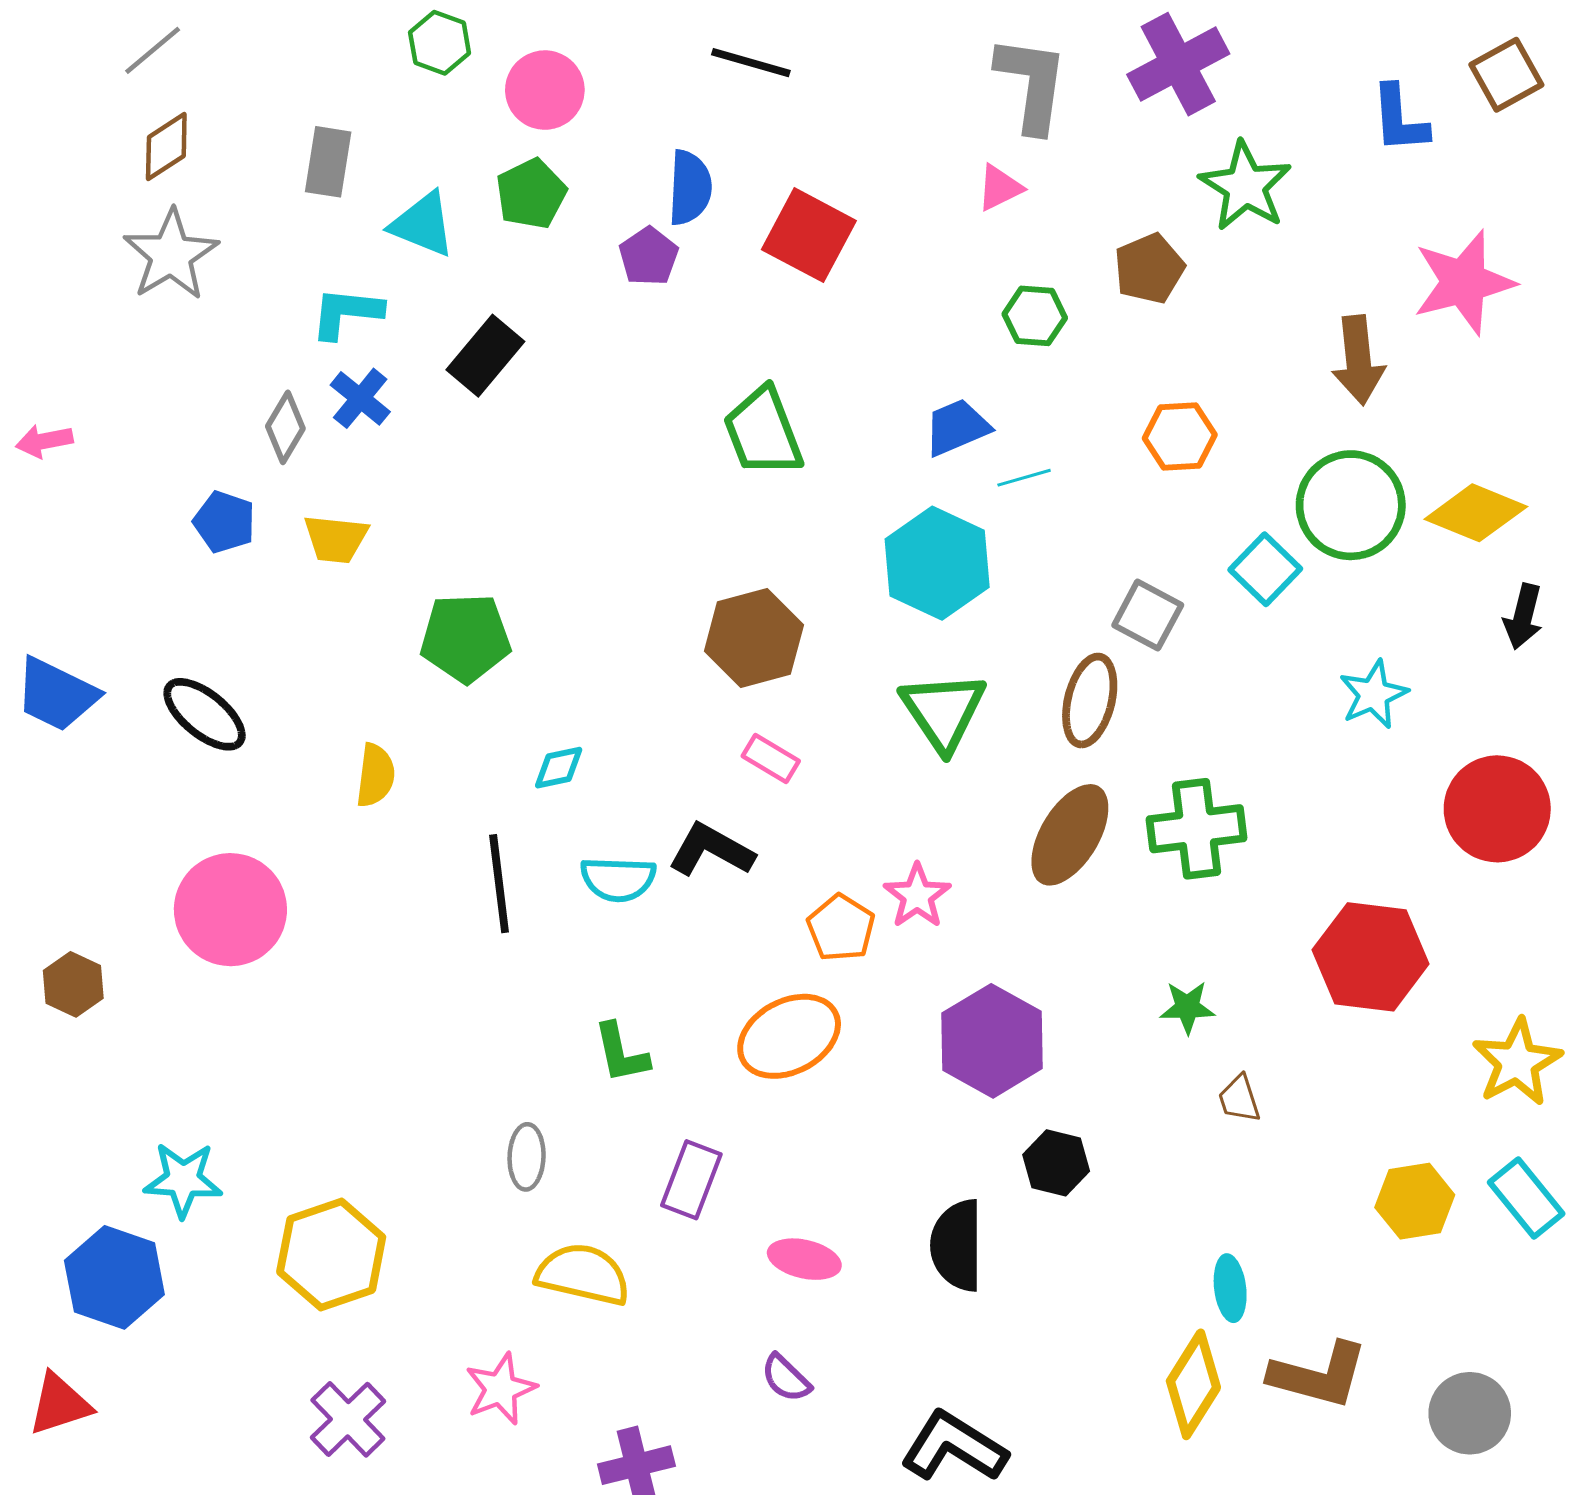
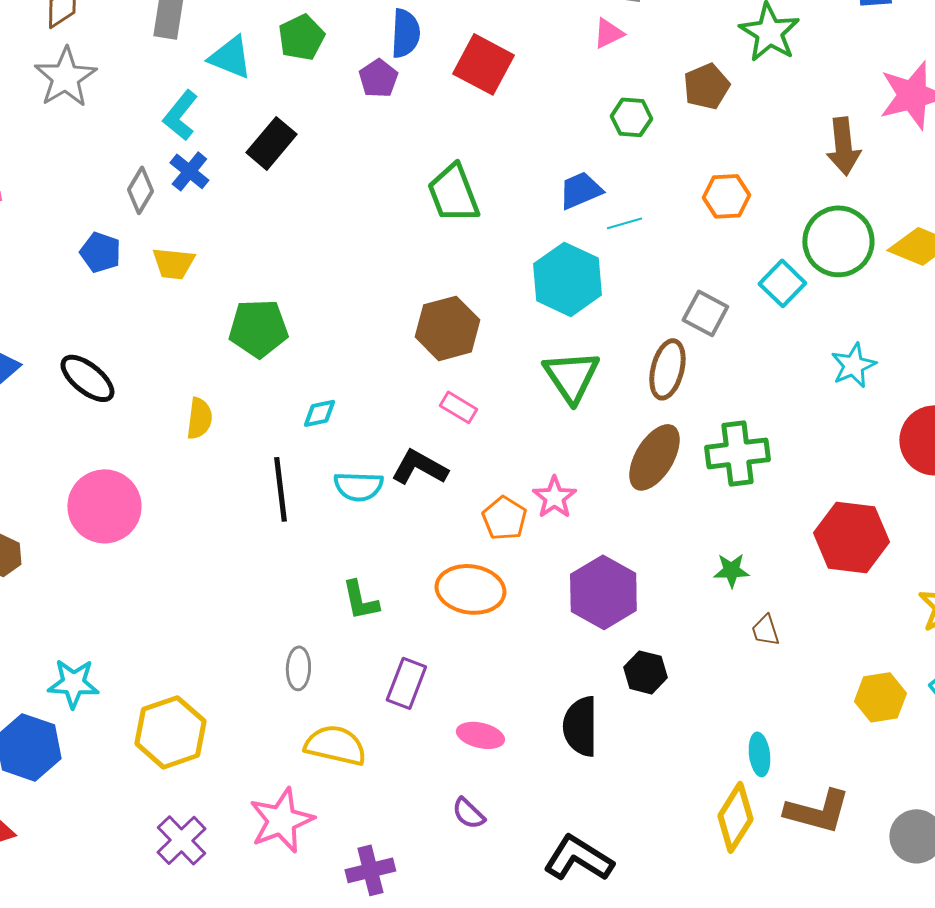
cyan L-shape: (346, 313) -> (180, 115), turned -57
orange ellipse: (789, 1036) -> (470, 589), turned 36
pink star: (501, 1389) -> (281, 820), size x1.4

